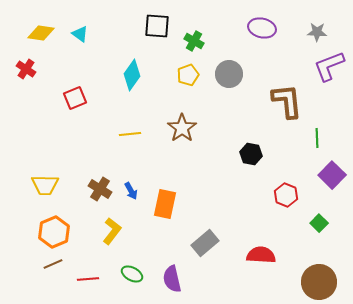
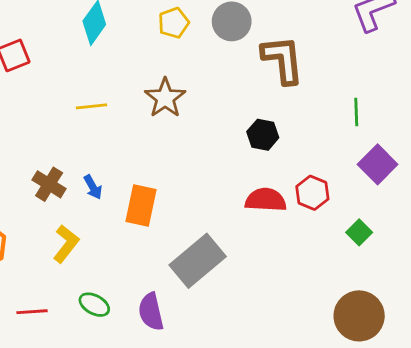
brown L-shape: (287, 101) -> (283, 60), moved
gray rectangle: (205, 243) -> (198, 261), size x1.4
red semicircle: (261, 255) -> (266, 200), moved

